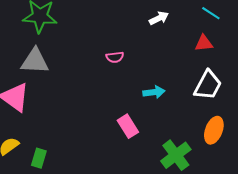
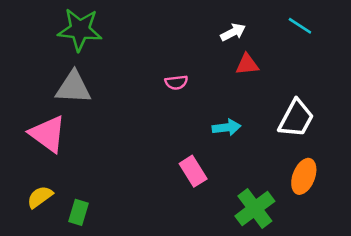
red triangle: (204, 43) -> (247, 64), moved

